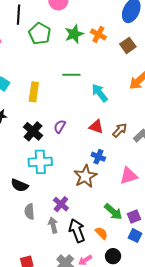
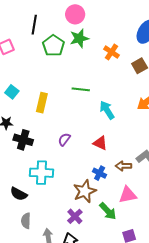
green star: (74, 34) -> (79, 38), moved
brown arrow: (120, 130) -> (123, 166), moved, turned -140
black cross: (33, 131) -> (23, 140), moved, turned -30
purple cross: (61, 204) -> (75, 216), moved
green arrow: (113, 212) -> (108, 211), moved

